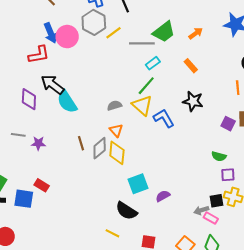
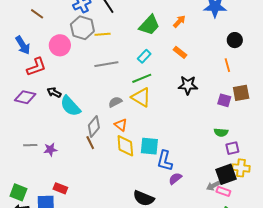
blue arrow: (51, 33) -> (23, 45), moved
yellow line: (114, 33) -> (103, 34), turned 42
gray line: (142, 43) -> (106, 64), moved
black arrow: (52, 85) -> (54, 92), size x0.6
green line: (146, 86) -> (142, 78), turned 36
purple diamond: (29, 99) -> (25, 97), moved, turned -70
blue L-shape: (164, 118) -> (165, 161), moved, turned -125
gray diamond: (100, 148) -> (94, 126), moved
cyan square: (138, 184) -> (149, 146), moved, turned 36
black square: (217, 201) -> (226, 174), size x1.5

